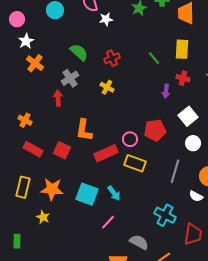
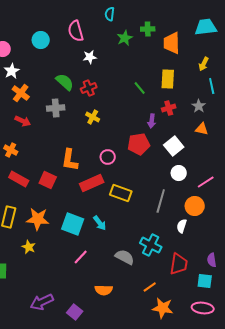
white star: (106, 19) -> (90, 57), moved
red cross: (112, 58) -> (89, 88), moved
gray cross: (70, 78) -> (56, 108), turned 30
red cross: (183, 78) -> (169, 108), turned -32
red arrow: (58, 98) -> (23, 121), moved, turned 119
red pentagon: (155, 130) -> (139, 144), moved
pink circle: (130, 139) -> (108, 157), moved
white semicircle: (196, 196) -> (182, 226), turned 80
pink line: (108, 222) -> (81, 257), moved
gray semicircle: (139, 242) -> (125, 257), moved

